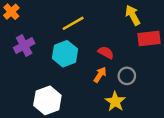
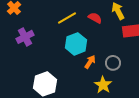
red semicircle: (106, 53) -> (95, 18), moved
cyan hexagon: (65, 54) -> (76, 44), moved

